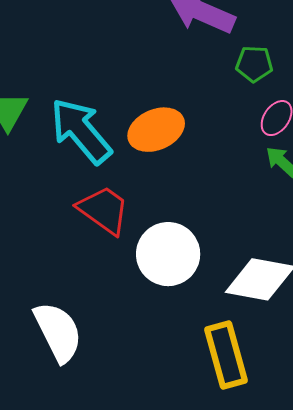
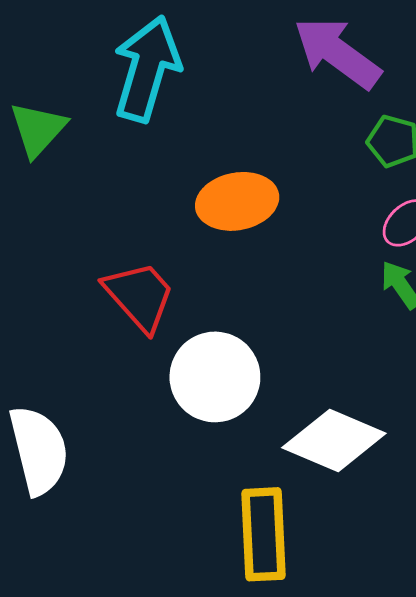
cyan arrow: (81, 131) -> (147, 69), moved, turned 44

